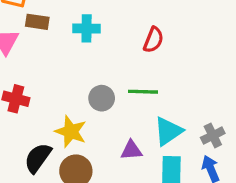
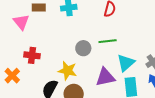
purple triangle: (131, 150) -> (105, 77), size x1.5

